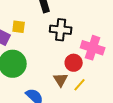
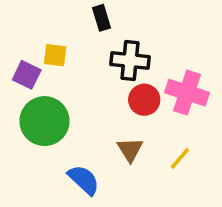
red circle: (74, 63) -> (144, 100), moved
yellow line: (80, 85) -> (180, 158), moved

